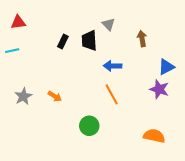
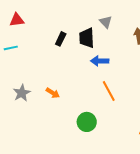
blue arrow: (113, 66) -> (100, 61), moved

